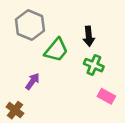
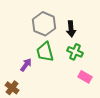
gray hexagon: (30, 25) -> (44, 24), moved
green trapezoid: (56, 50) -> (45, 52), moved, turned 125

